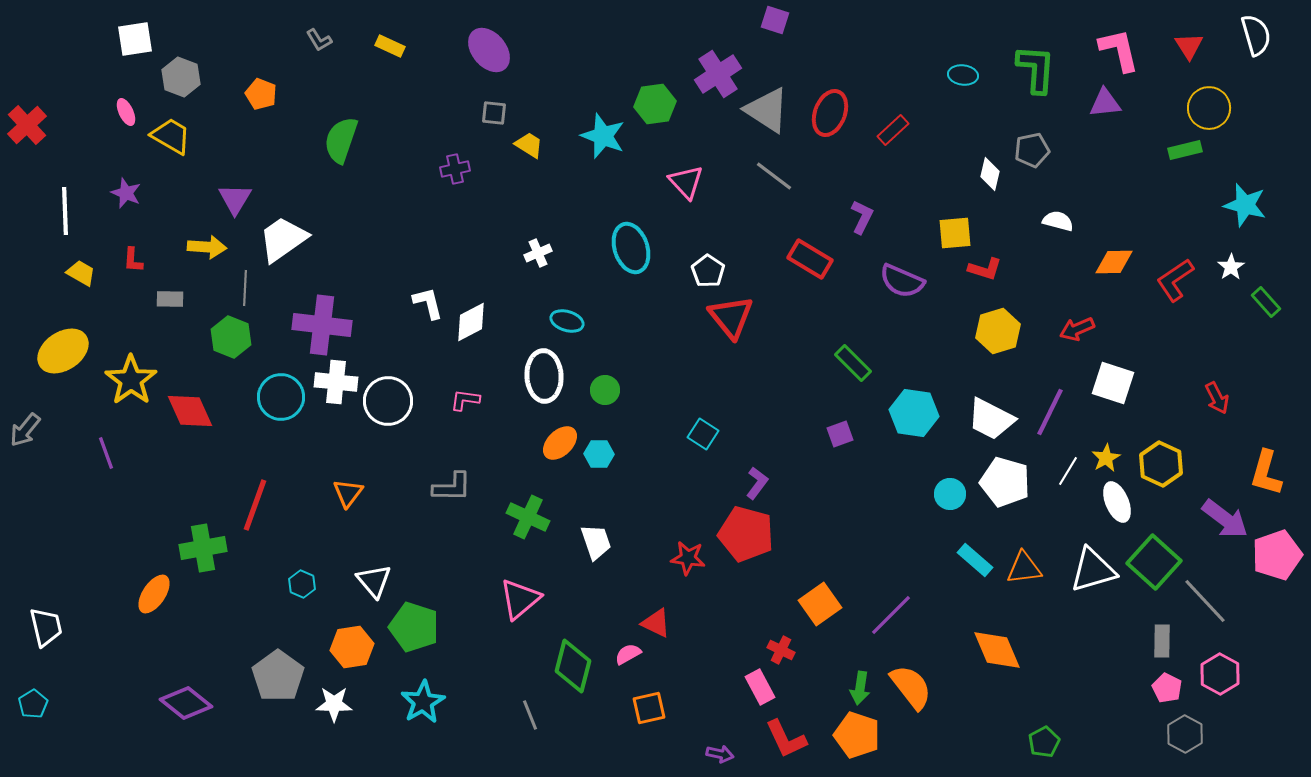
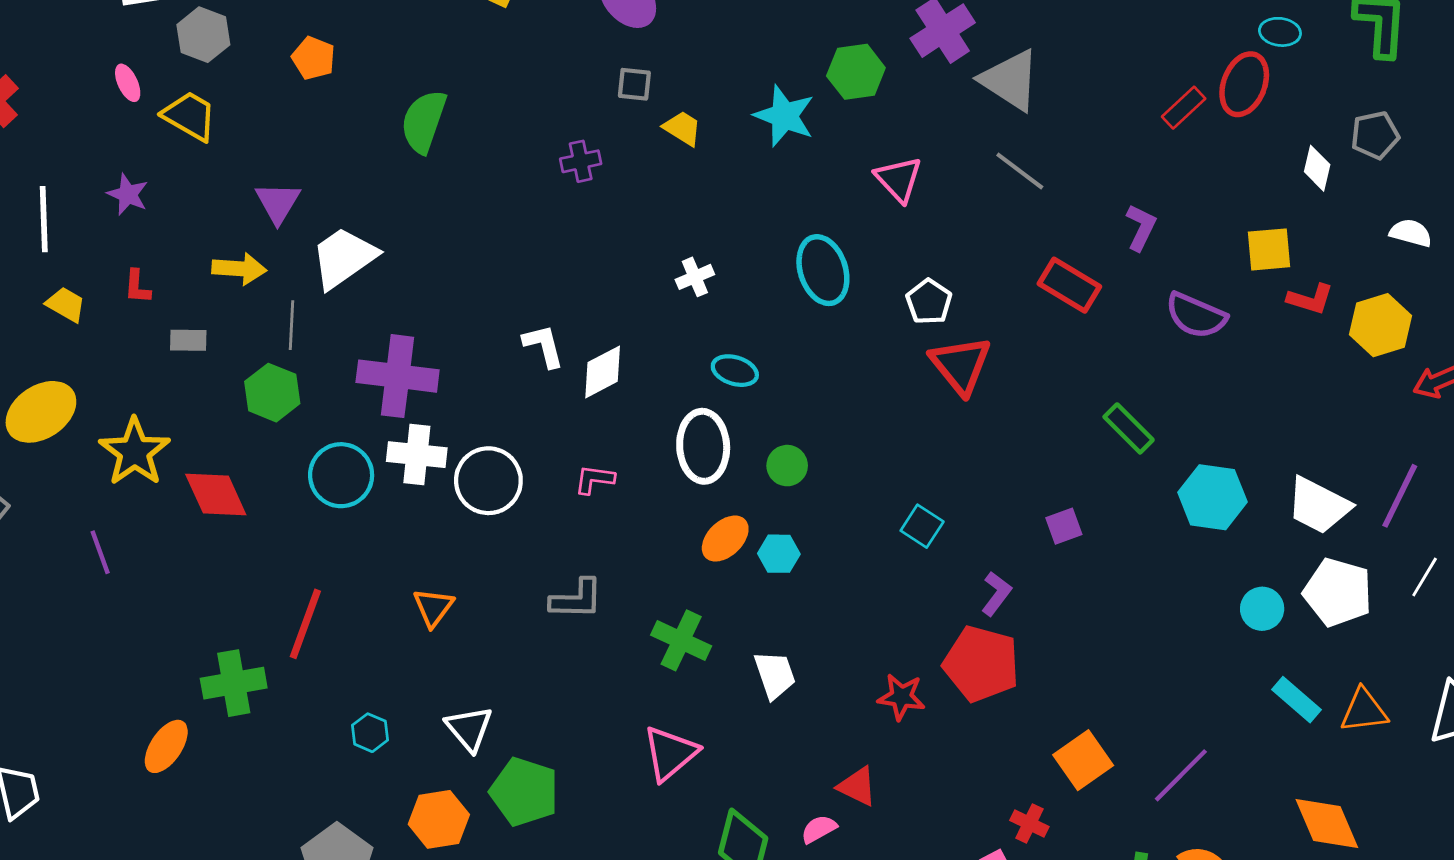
red ellipse: (830, 113) -> (1244, 84), moved
yellow hexagon: (998, 331) -> (1380, 325), moved
purple square: (840, 434) -> (1064, 526), moved

